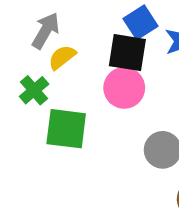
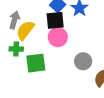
yellow semicircle: (62, 57) -> (25, 30), size x1.5
green cross: (34, 90) -> (16, 49), turned -32

